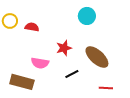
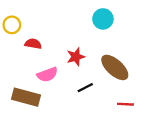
red semicircle: (32, 27) -> (33, 44), moved
pink semicircle: (40, 63) -> (47, 75), turned -30

